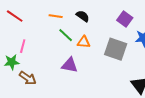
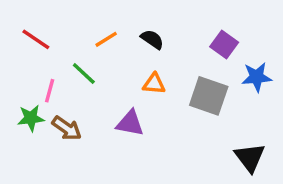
orange line: (56, 16) -> (106, 39), turned -40
green line: (66, 35) -> (84, 74), moved
brown arrow: (28, 78) -> (67, 128), moved

